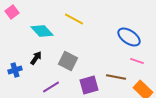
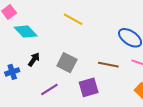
cyan diamond: (42, 31) -> (26, 32), moved
brown line: (116, 77) -> (108, 65), moved

